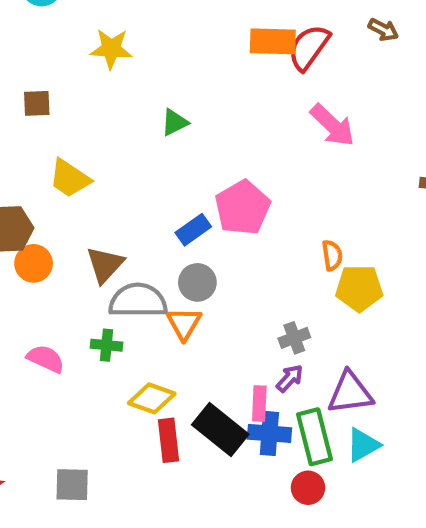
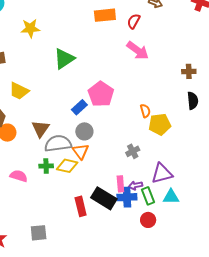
red semicircle: (309, 47) -> (134, 21), moved, size x0.7
green triangle: (175, 122) -> (64, 59), size x1.6
purple arrow: (290, 378) -> (135, 185), moved, turned -136
yellow diamond: (152, 398) -> (67, 166), moved
green rectangle: (314, 437) -> (148, 196), size x0.7
cyan triangle: (363, 445) -> (171, 197), turned 36

